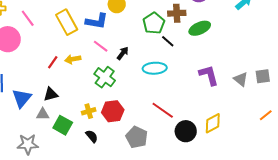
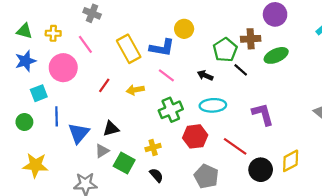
black arrow: (123, 53) -> (205, 75), moved, turned -104
red line: (53, 62) -> (104, 85), moved
cyan ellipse: (155, 68) -> (213, 105), moved
purple L-shape: (209, 75) -> (263, 114), moved
green cross: (105, 77) -> (171, 110), turned 30
red hexagon: (113, 111) -> (195, 136), moved
gray triangle: (43, 114) -> (102, 151), turned -32

